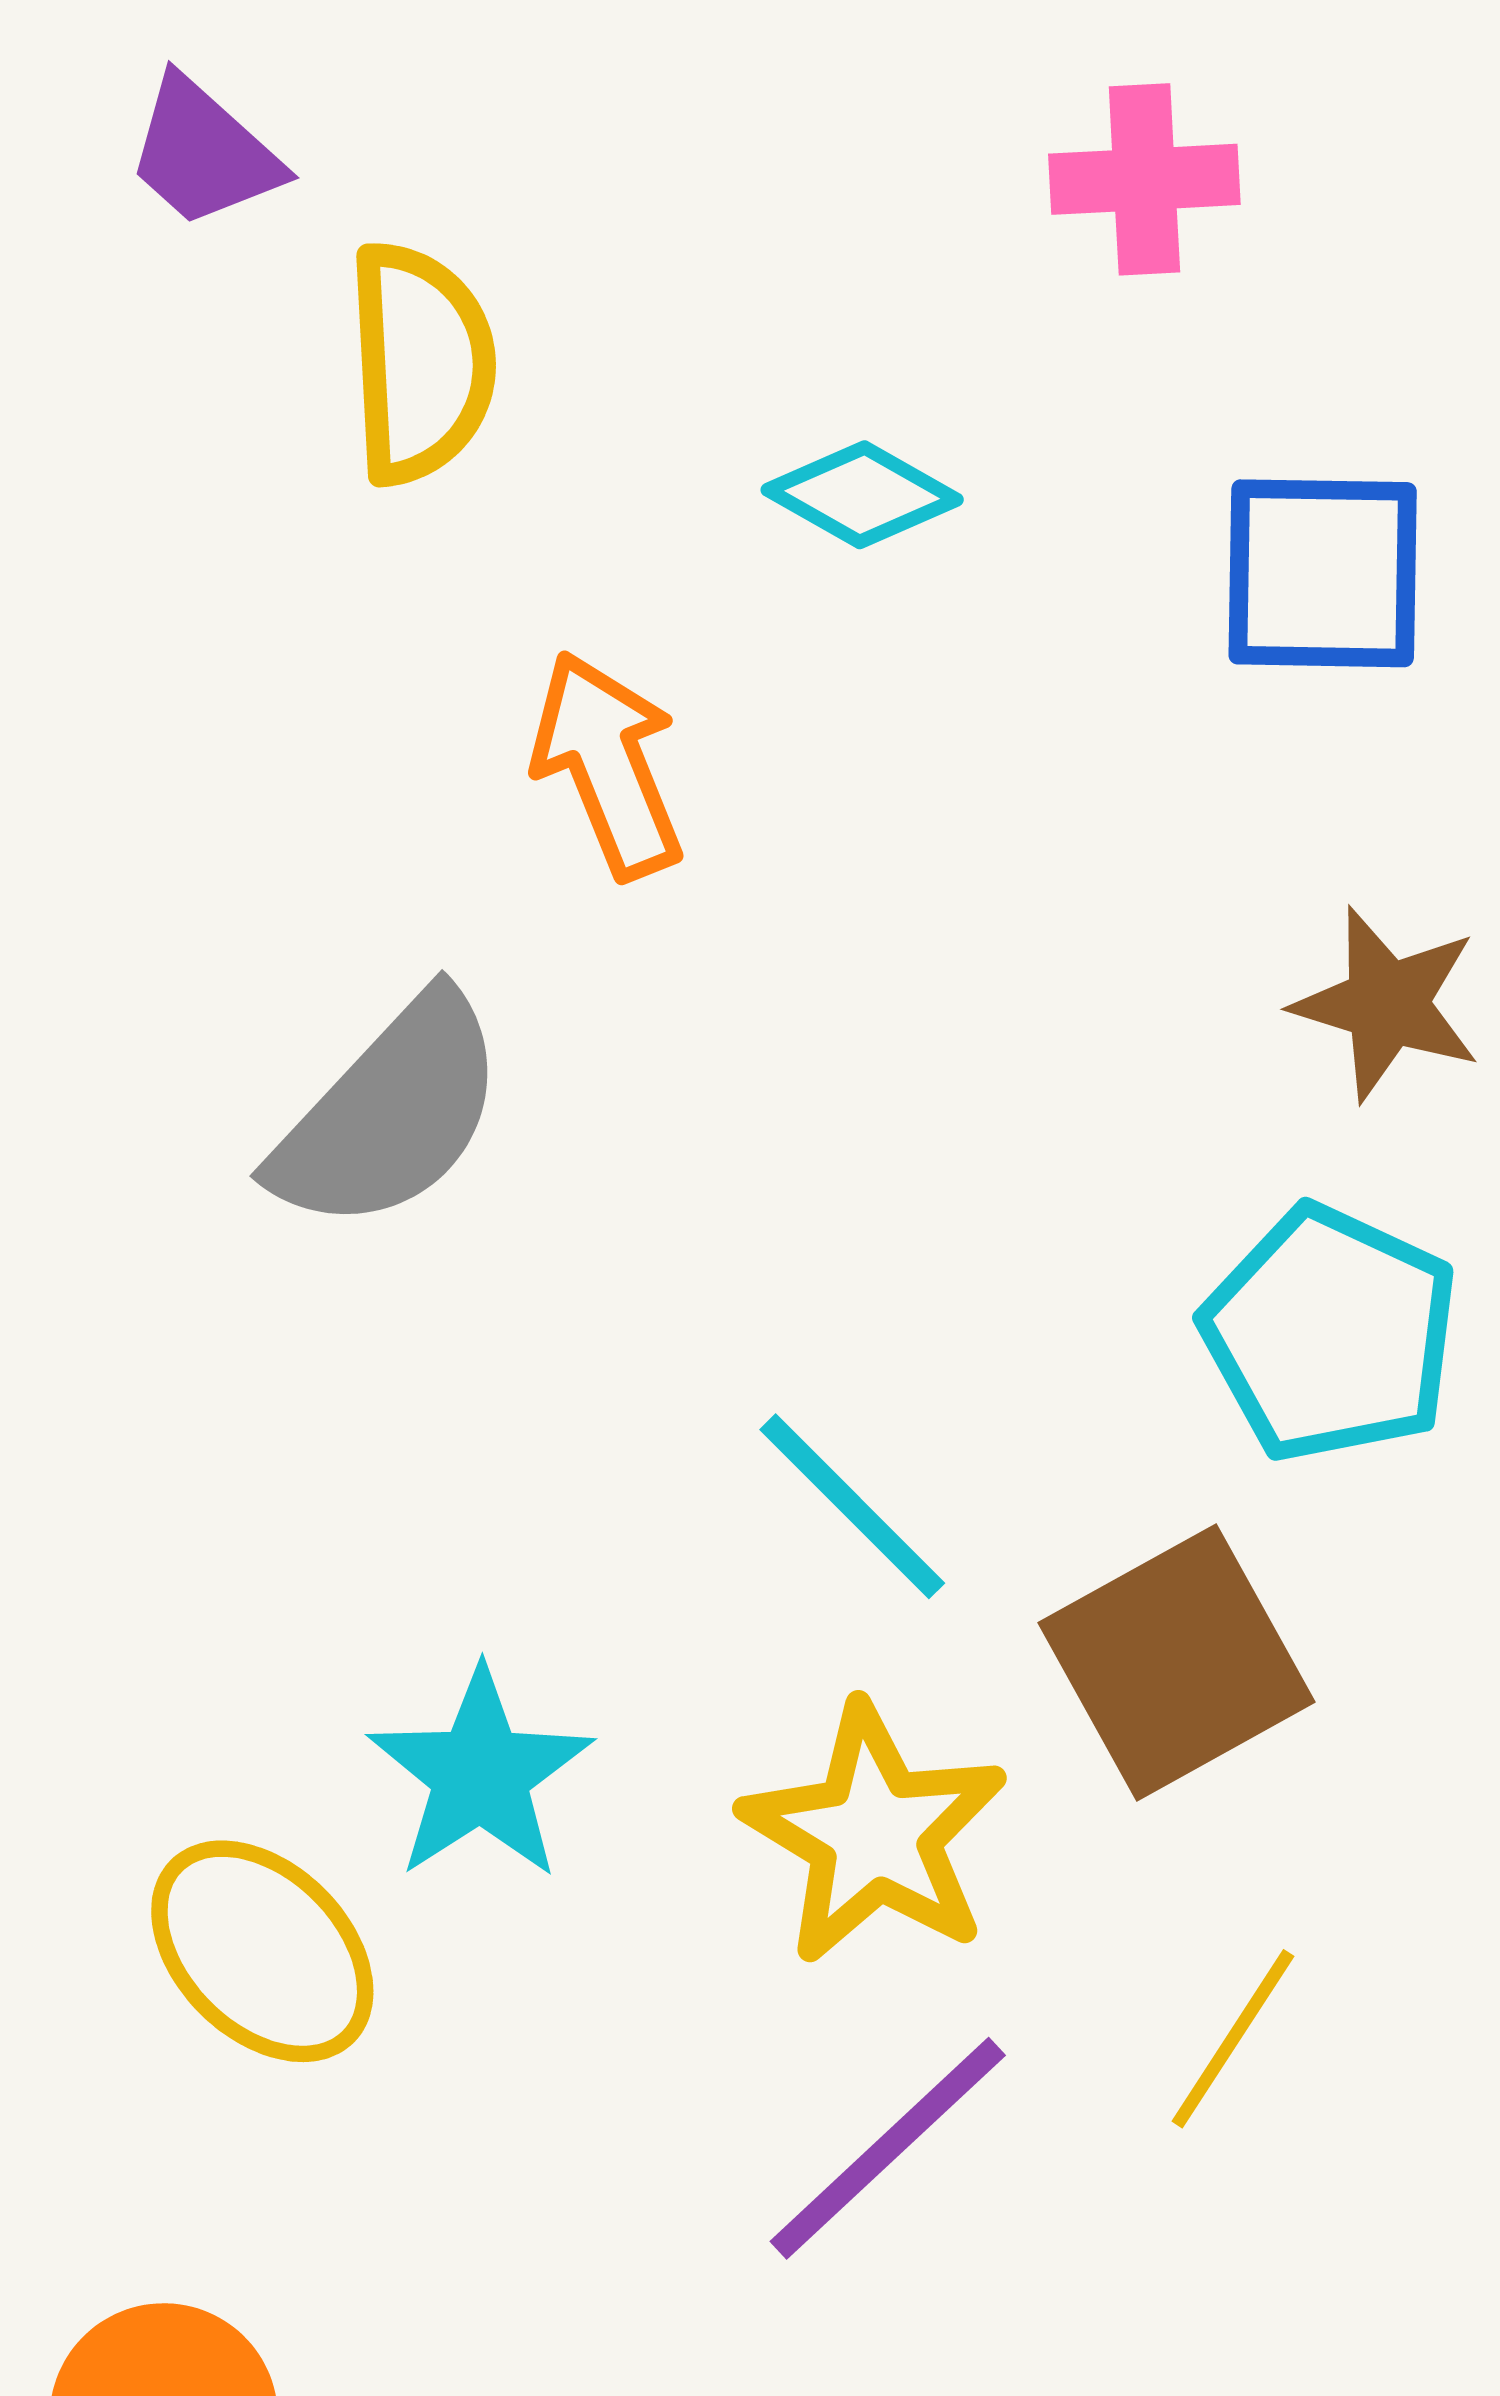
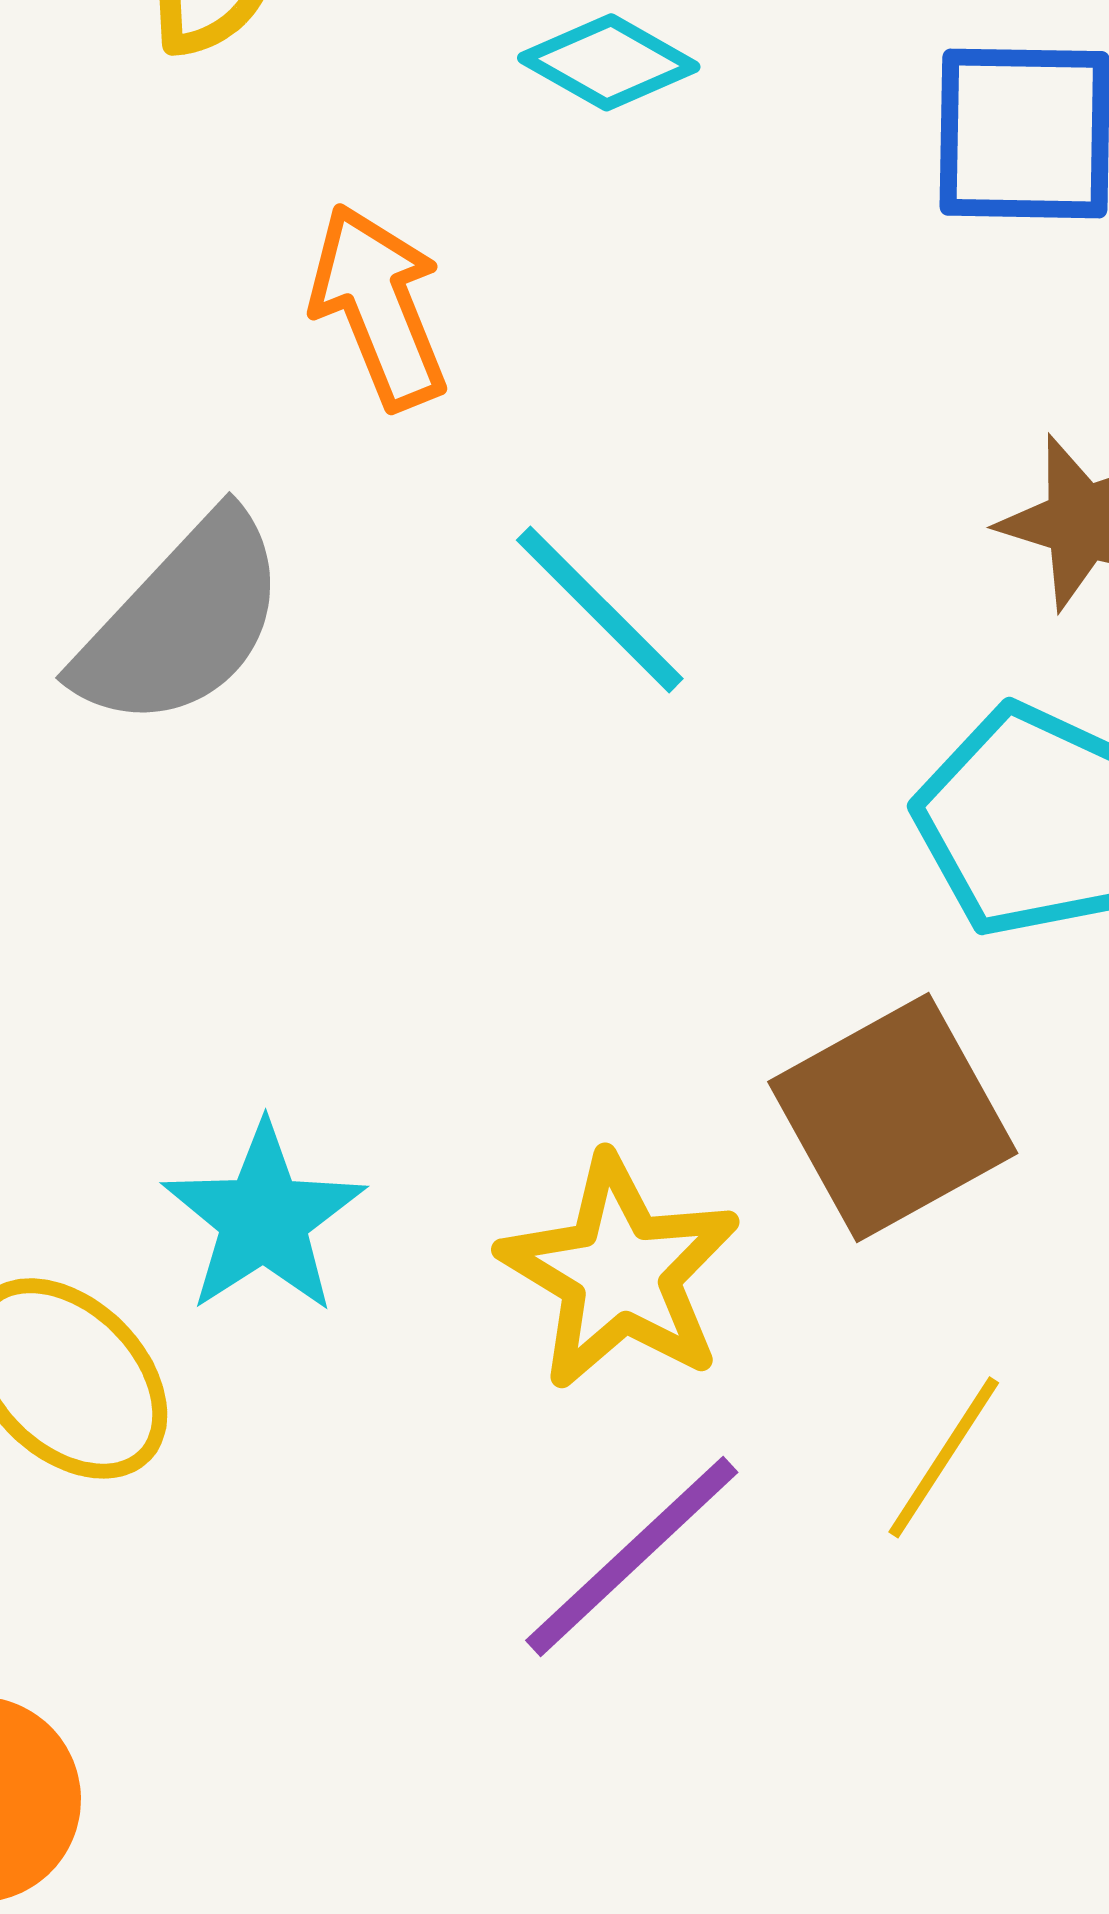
cyan line: (852, 1506) -> (600, 609), moved

